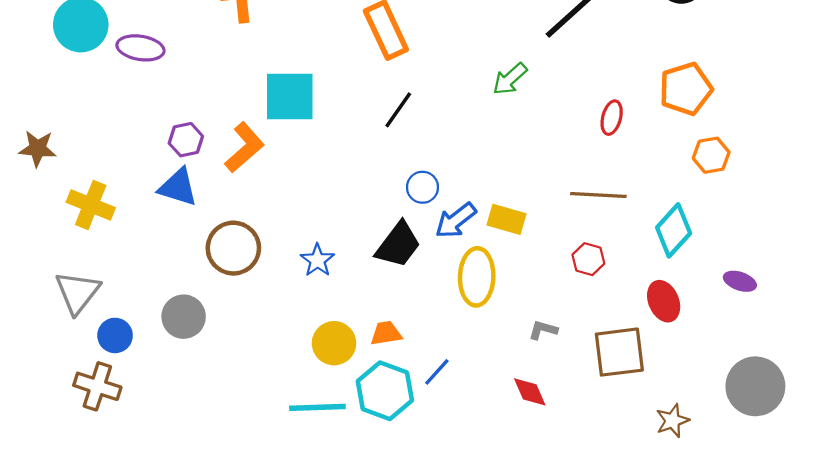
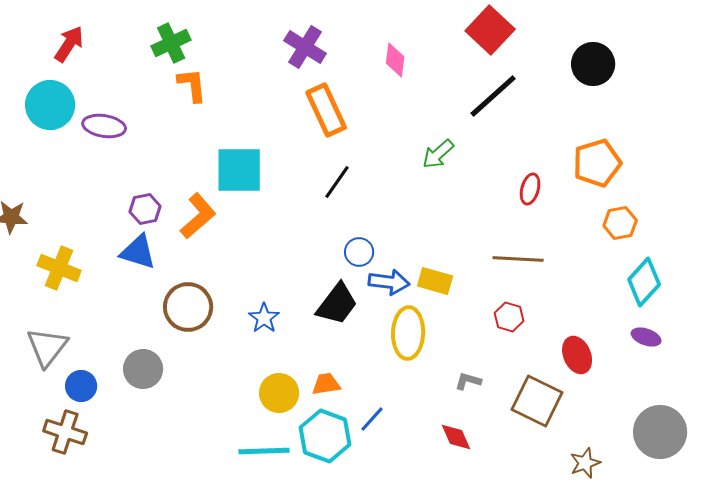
blue arrow: (456, 220) -> (389, 282), turned -135
cyan diamond: (674, 230) -> (644, 282), moved
brown square: (619, 352) -> (537, 401), turned 33

